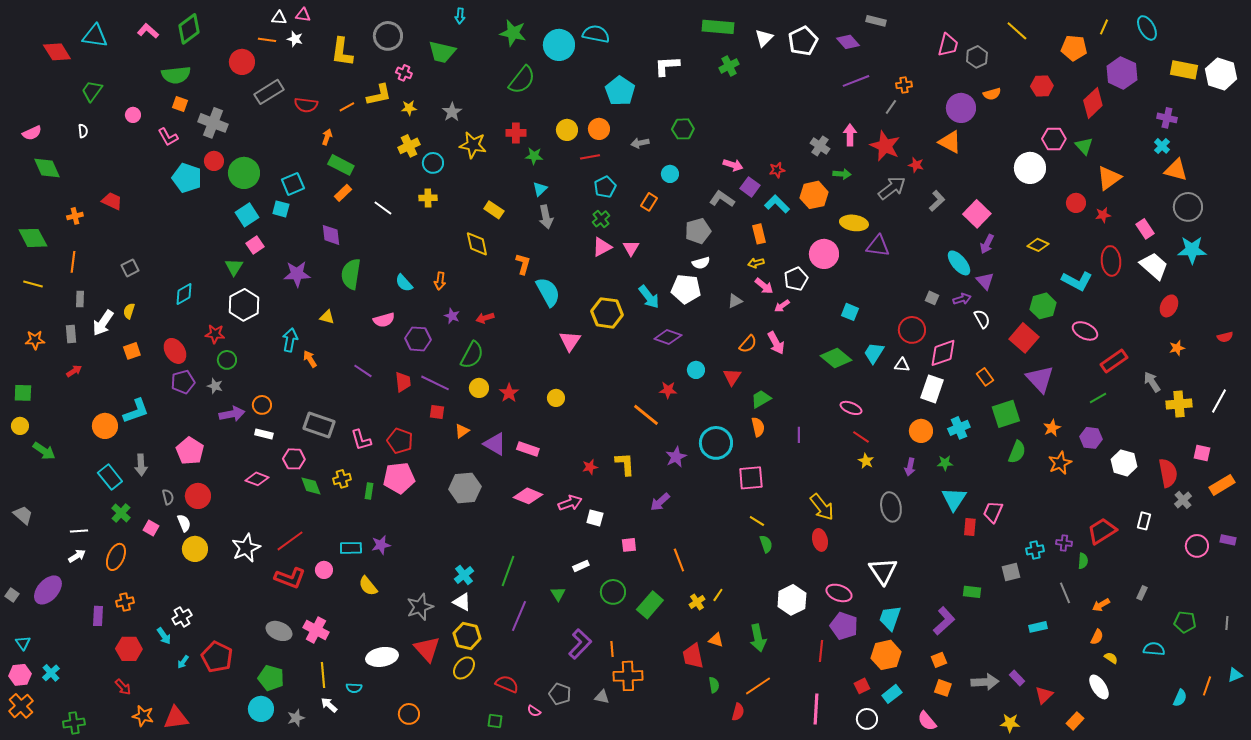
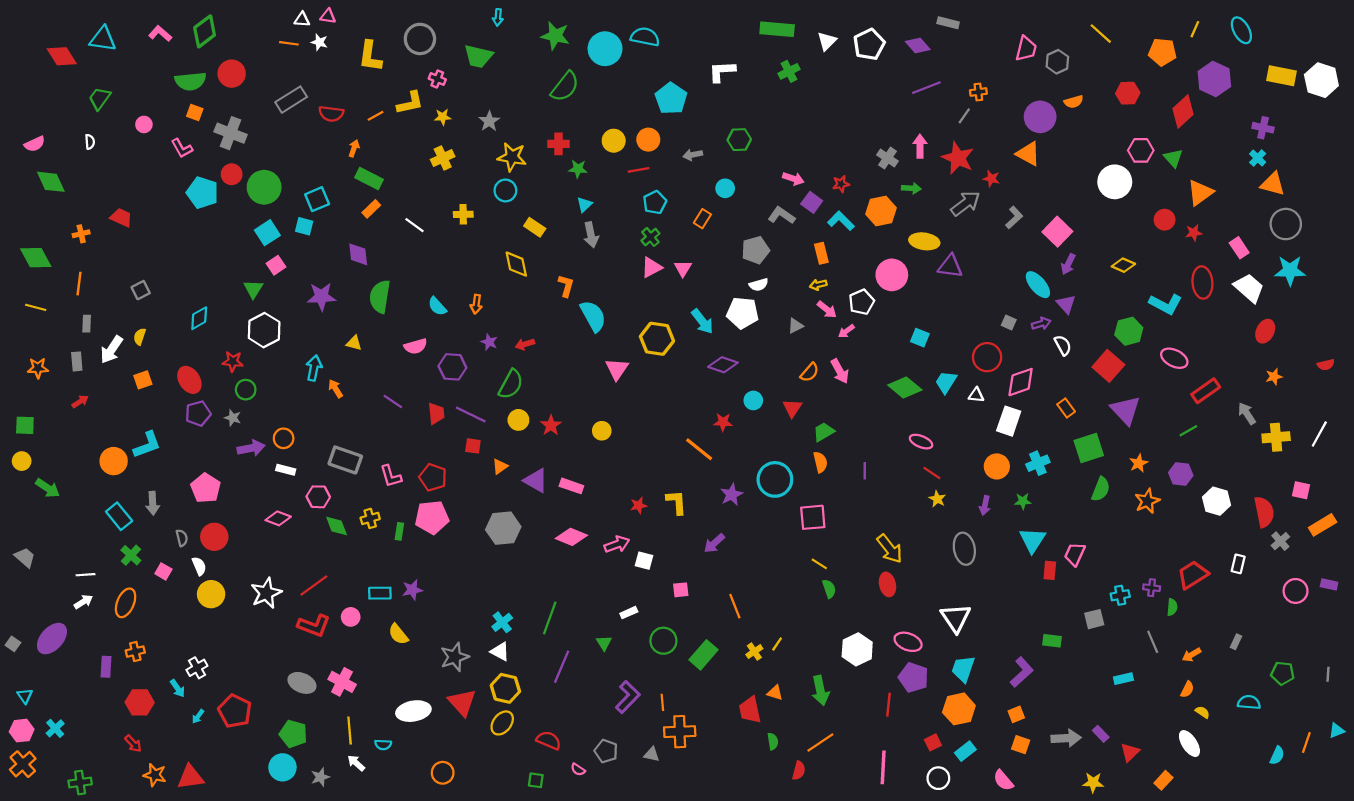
red circle: (242, 62) -> (232, 74), moved
cyan circle: (433, 163) -> (505, 190), moved

